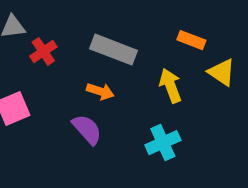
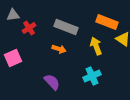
orange rectangle: (191, 40) -> (107, 22), size x1.5
purple semicircle: (87, 129) -> (52, 82), moved

